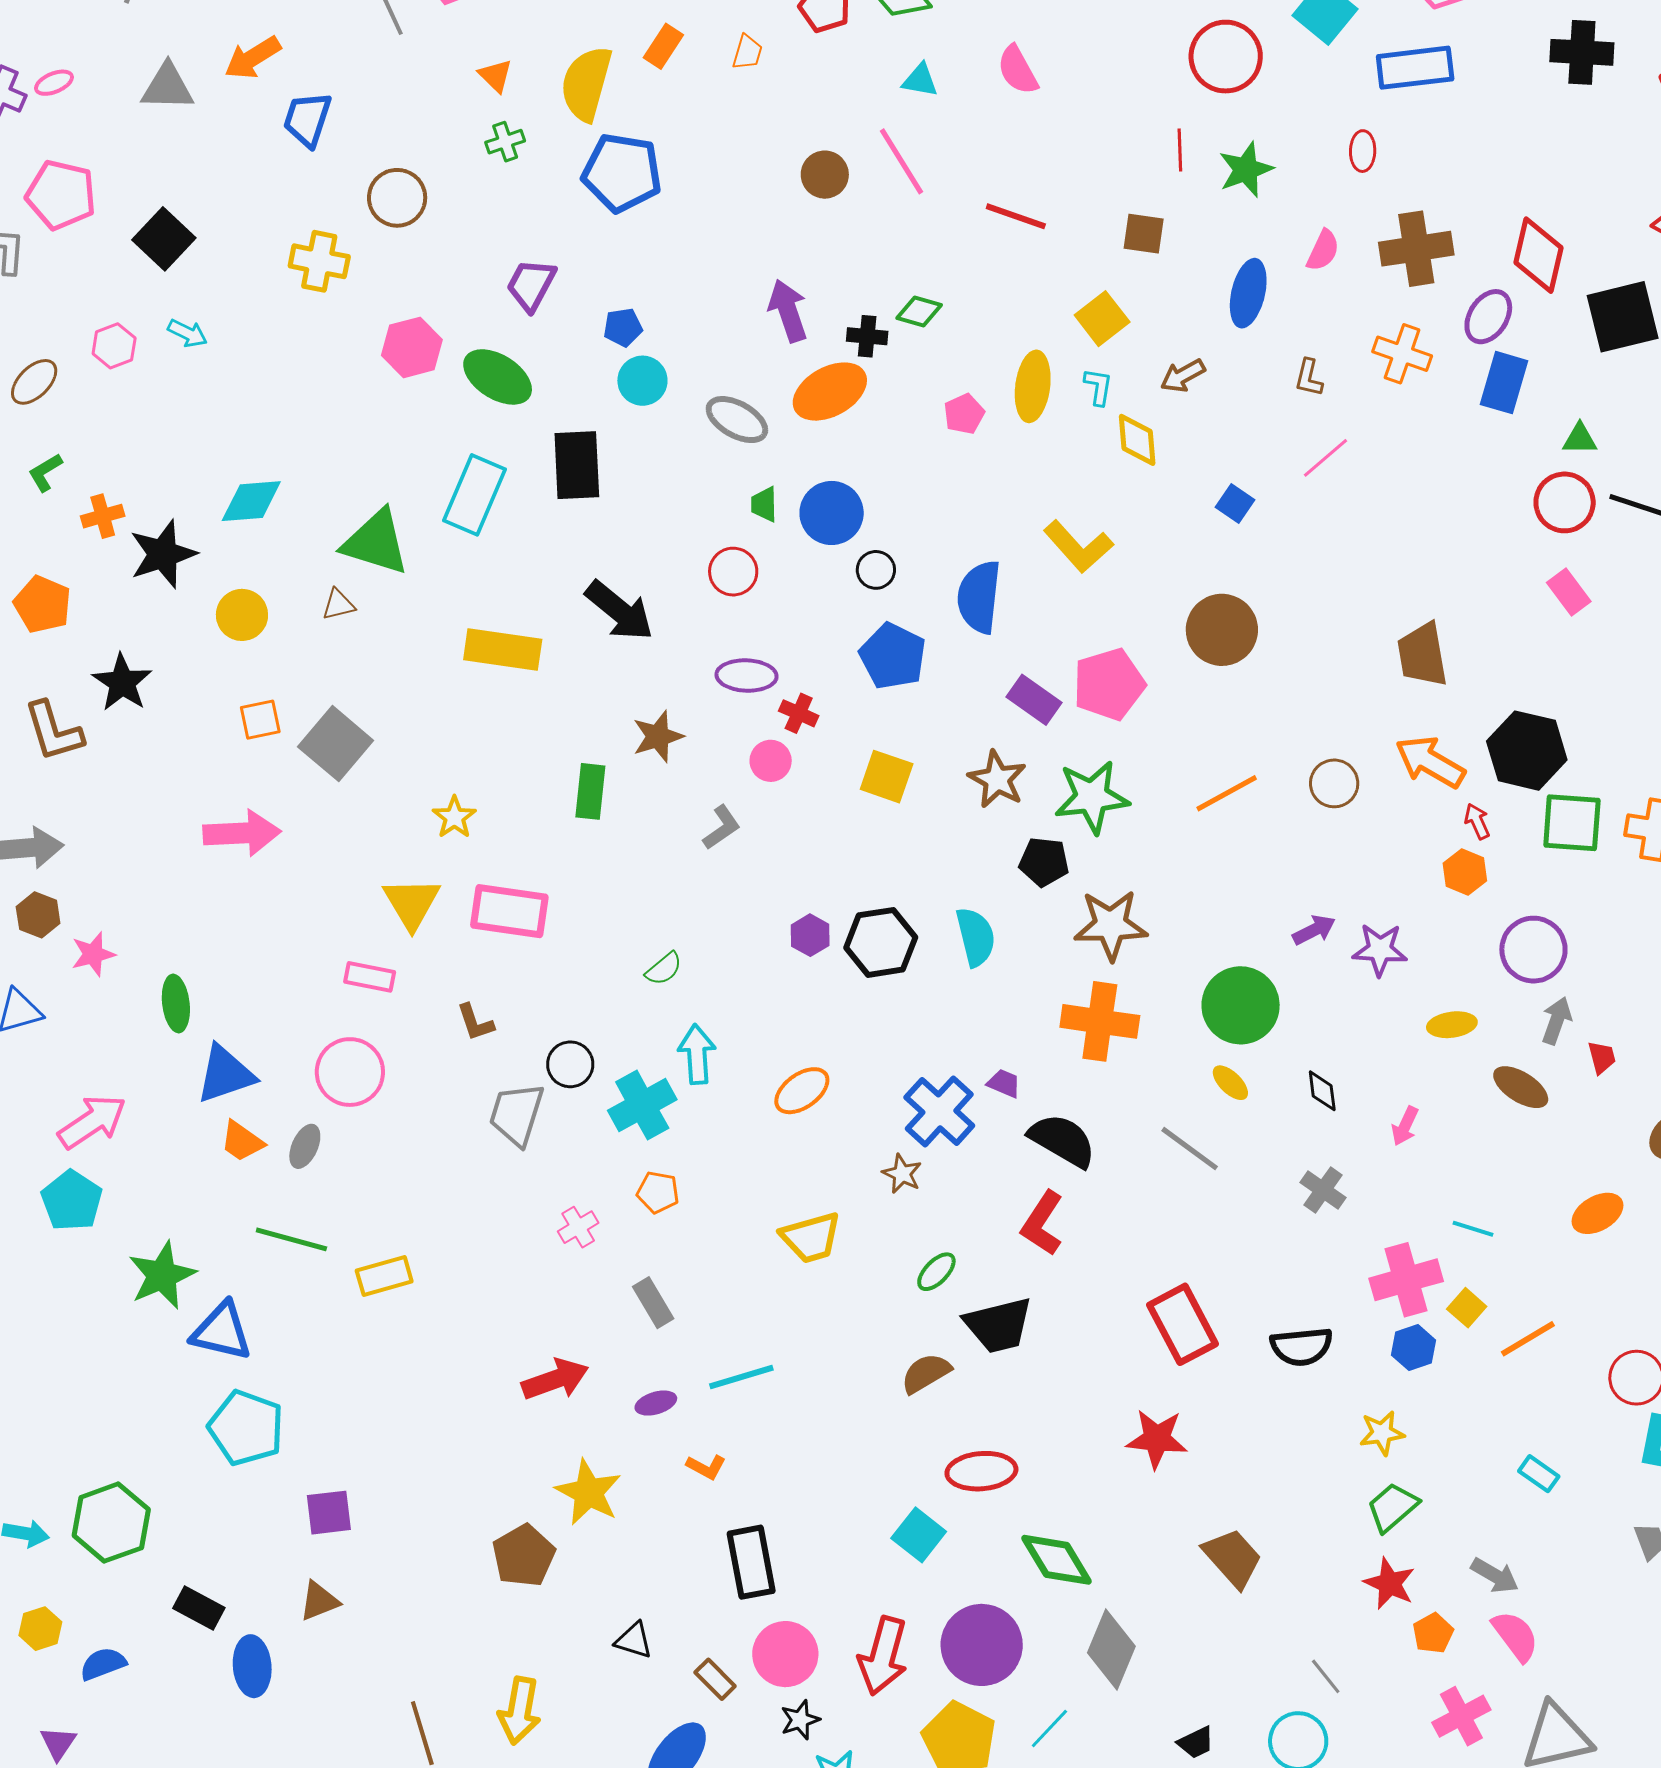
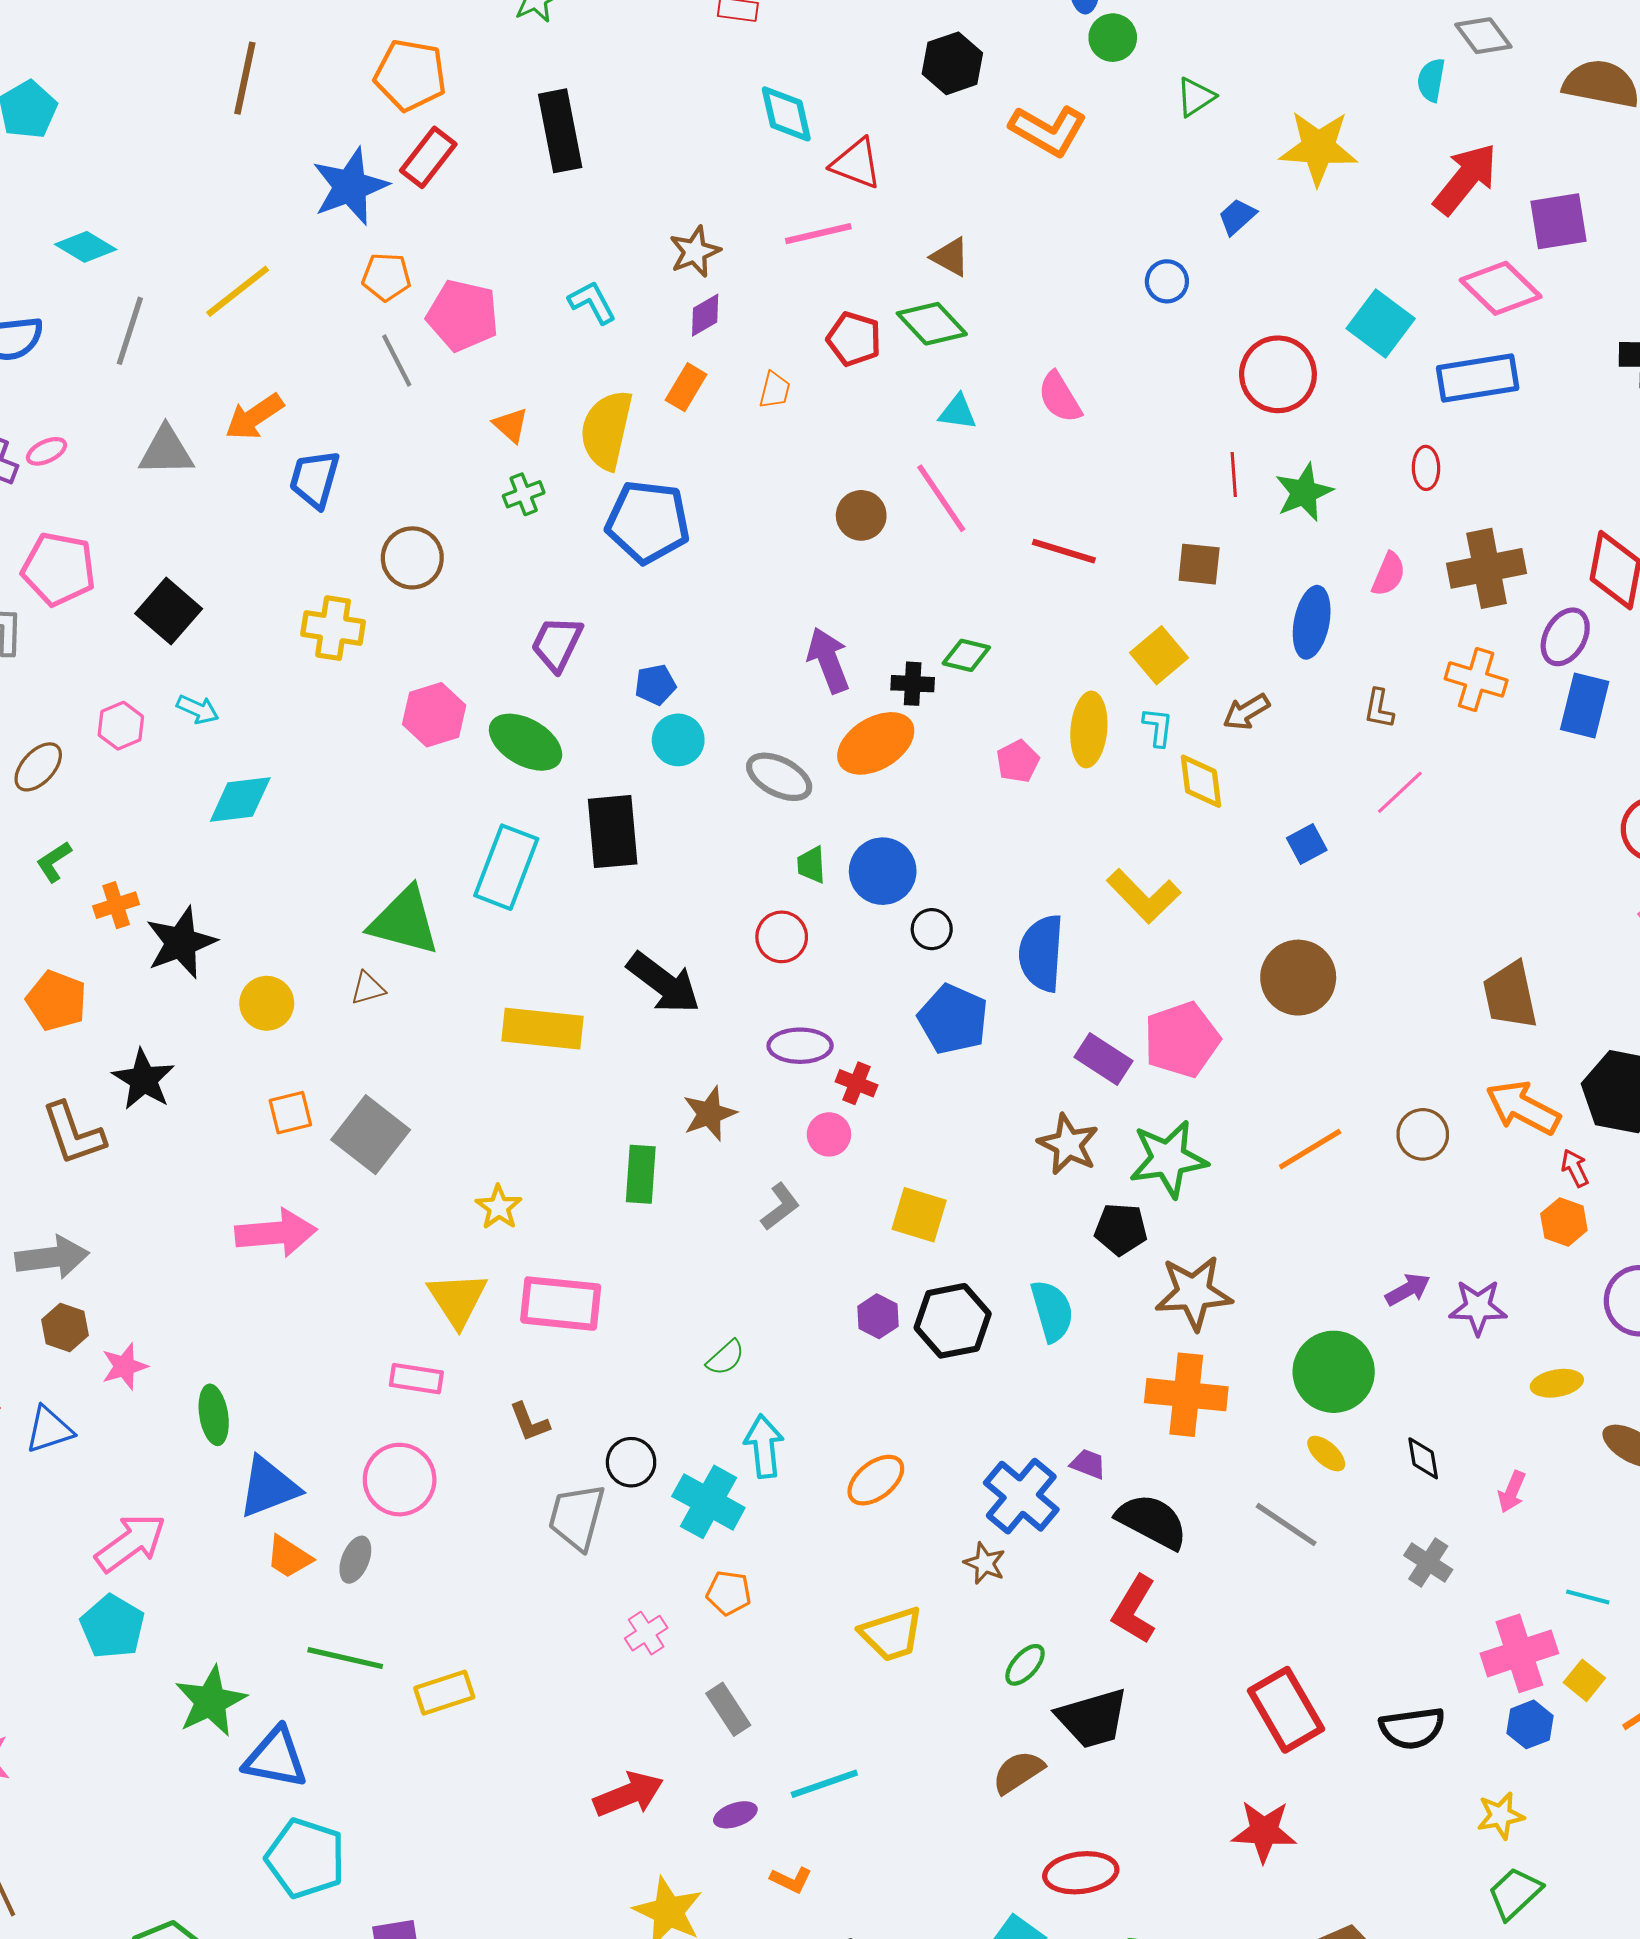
cyan diamond: (251, 501) -> (240, 799), moved
blue square: (1235, 503) -> (1307, 844), turned 30
yellow square: (887, 777) -> (919, 1215), moved
cyan cross: (642, 1105) -> (708, 1502), turned -30

